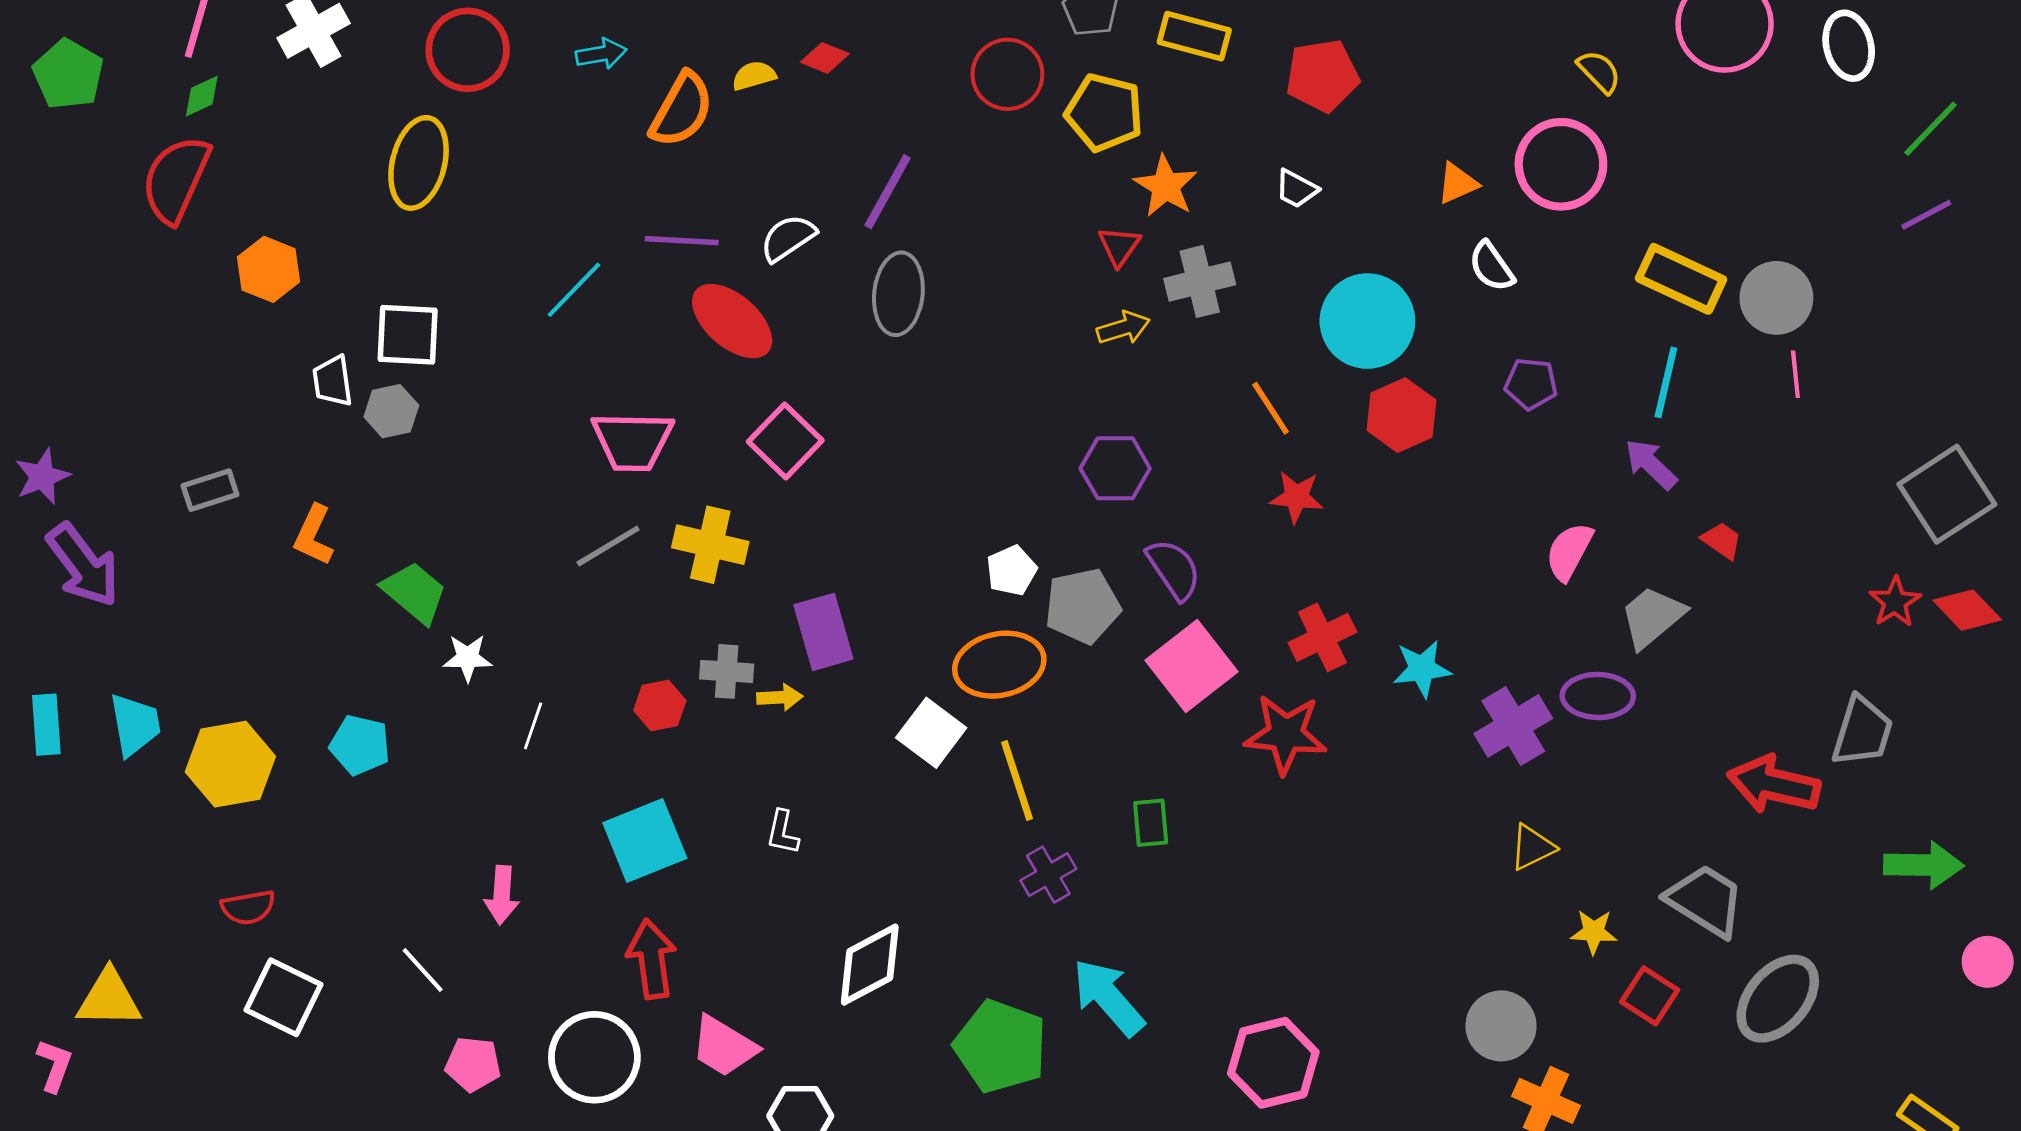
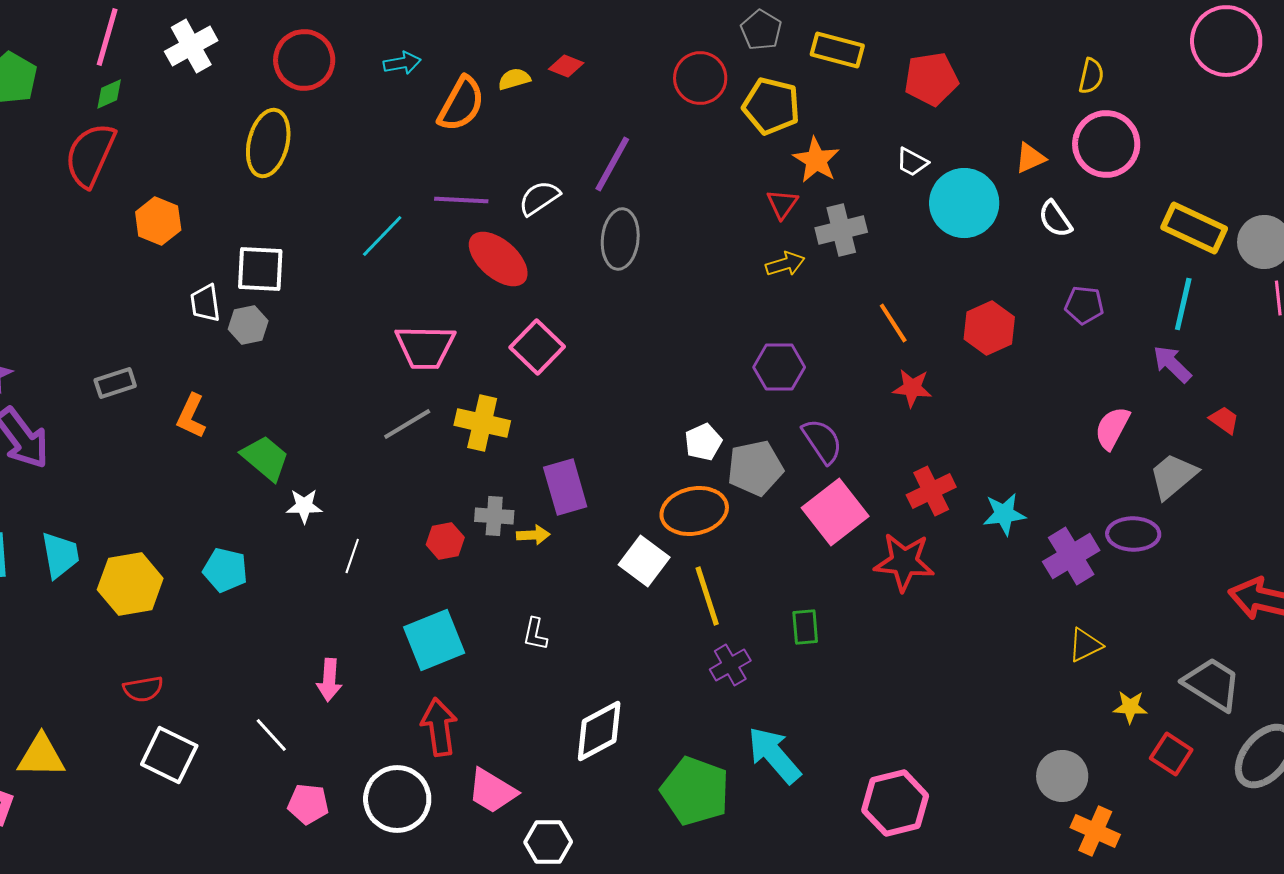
yellow semicircle: (1599, 72) -> (1091, 76), moved, turned 57
cyan circle: (1367, 321) -> (964, 203), moved

